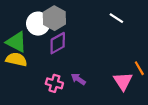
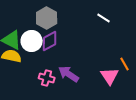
white circle: (38, 24) -> (32, 41), moved
purple arrow: (78, 79) -> (69, 74), size x1.5

